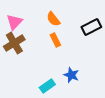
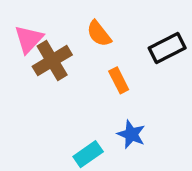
orange rectangle: (55, 40) -> (119, 80), moved
brown cross: (14, 43) -> (52, 61), moved

